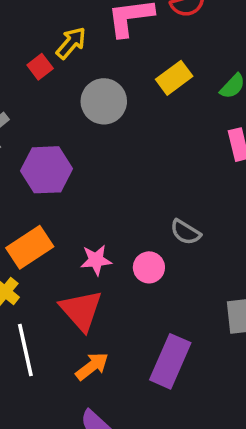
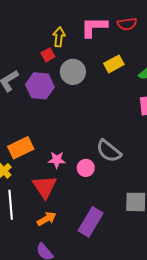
yellow arrow: (71, 43) -> (59, 37), turned -42
red square: (40, 67) -> (48, 55), moved
purple hexagon: (46, 170) -> (40, 86), moved
gray semicircle: (185, 232) -> (109, 151), size x1.5

